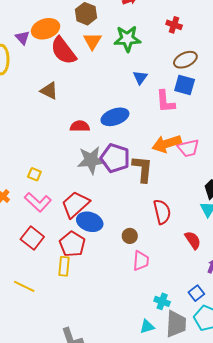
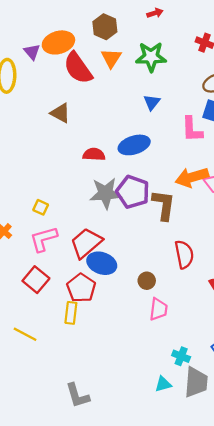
blue triangle: (140, 77) -> (152, 102), moved
pink L-shape: (38, 202) -> (44, 239), turned 120

